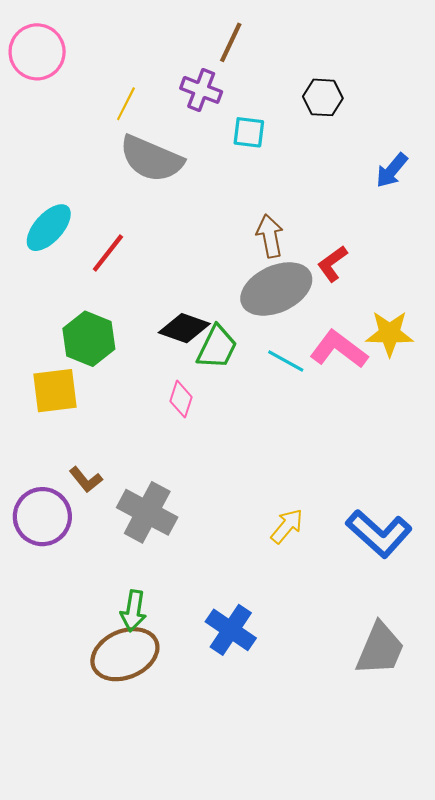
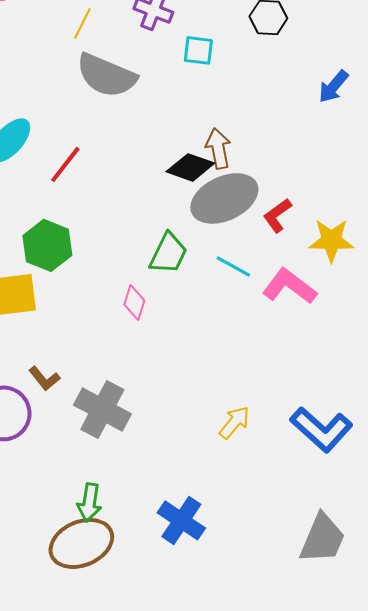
red L-shape: (332, 264) -> (277, 215), moved
black diamond: (184, 328) -> (190, 167), moved
pink L-shape: (339, 349) -> (289, 286), moved

